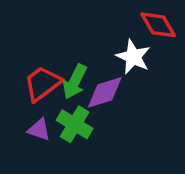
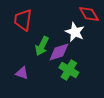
red trapezoid: (43, 83) -> (23, 20), moved, turned -45
green cross: (75, 124) -> (69, 70), moved

